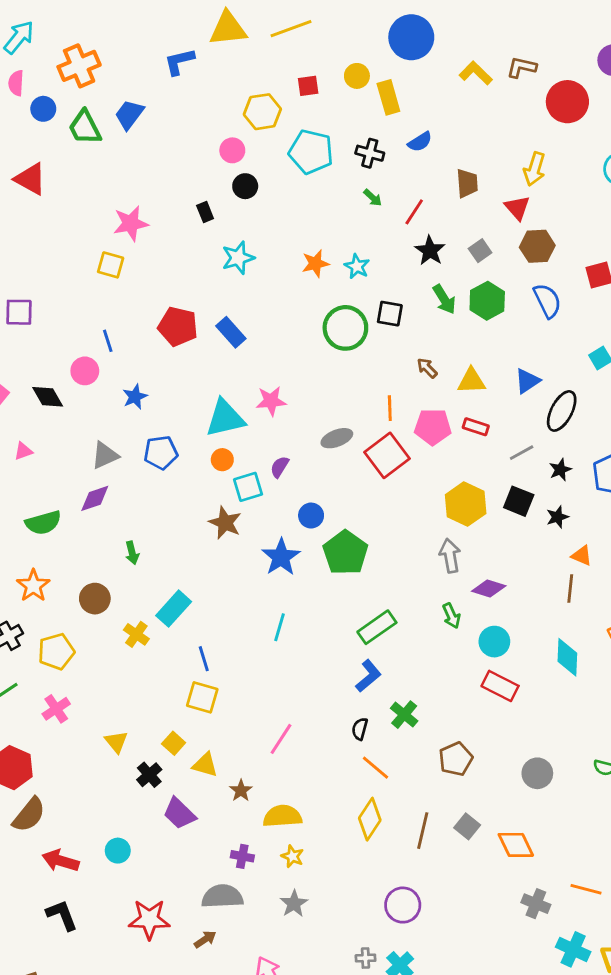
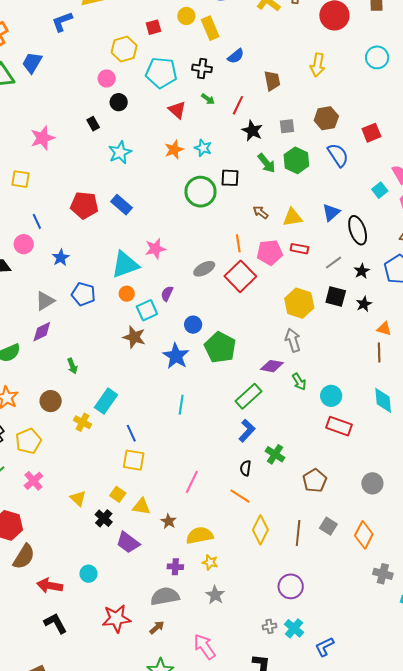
red triangle: (517, 208) -> (177, 110), moved
gray square: (480, 251) -> (287, 126), turned 35
yellow square: (111, 265) -> (21, 179), moved
black ellipse: (562, 411) -> (358, 230), turned -40
blue pentagon: (161, 453) -> (83, 294), turned 30
purple diamond: (489, 589) -> (272, 366), moved
orange line: (376, 768) -> (240, 496), moved
orange diamond: (516, 845) -> (364, 535), turned 60

